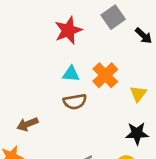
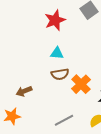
orange cross: (105, 75) -> (81, 84), moved

